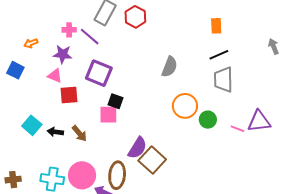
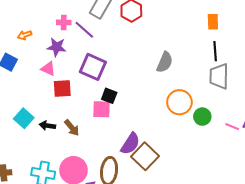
black line: (219, 55) -> (215, 51), turned -72

